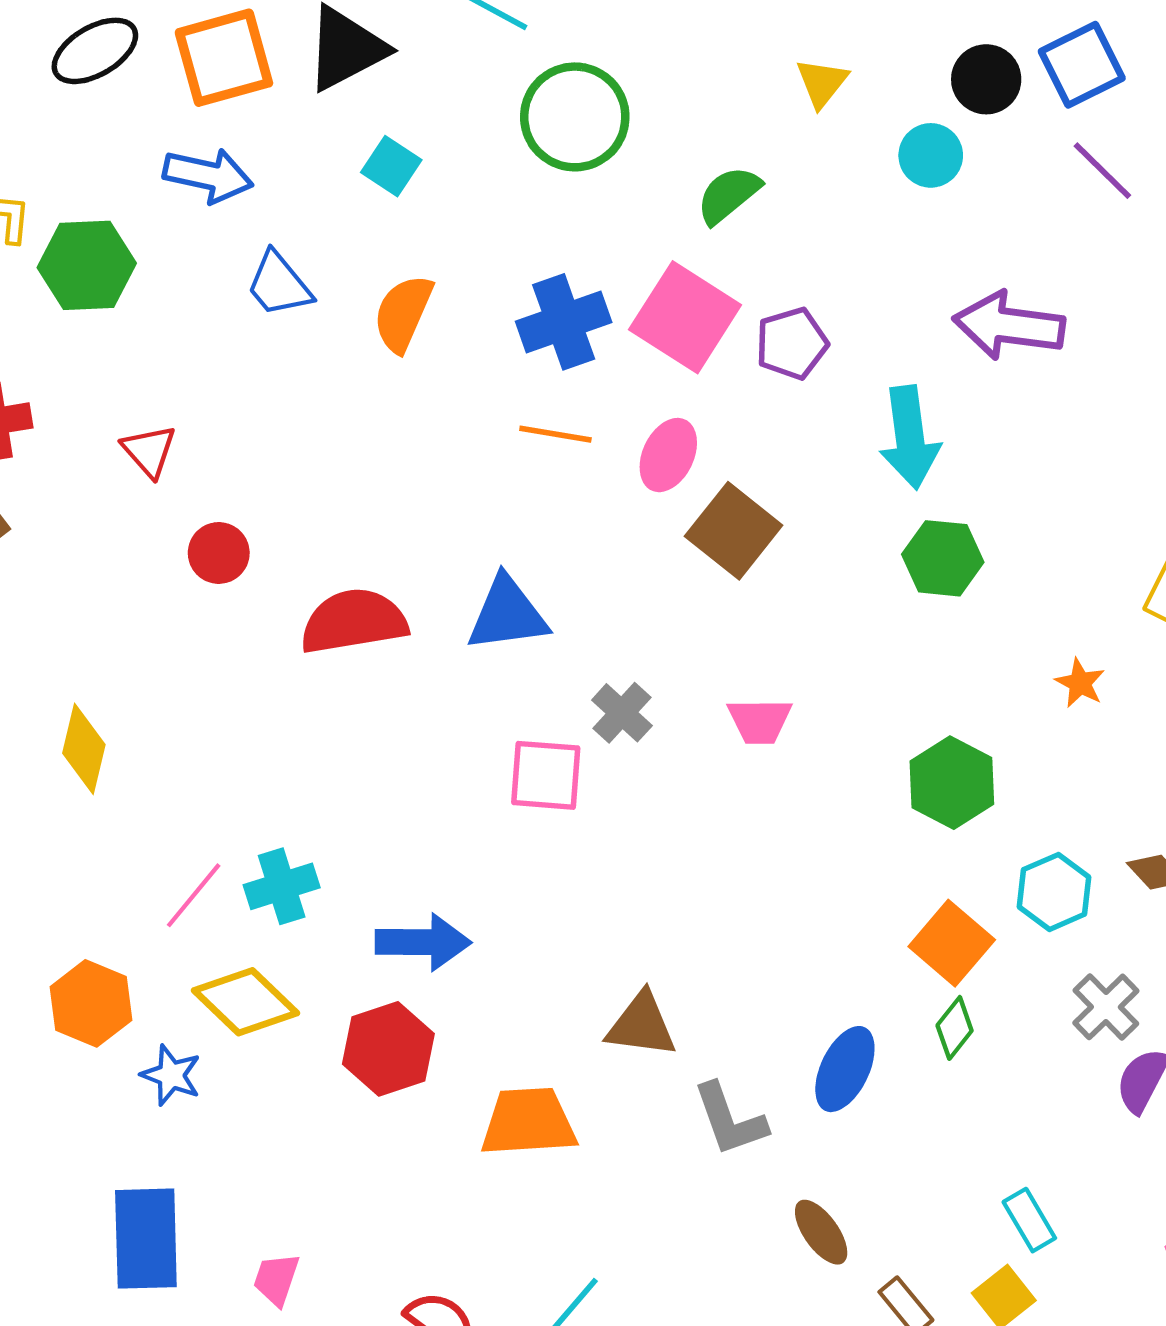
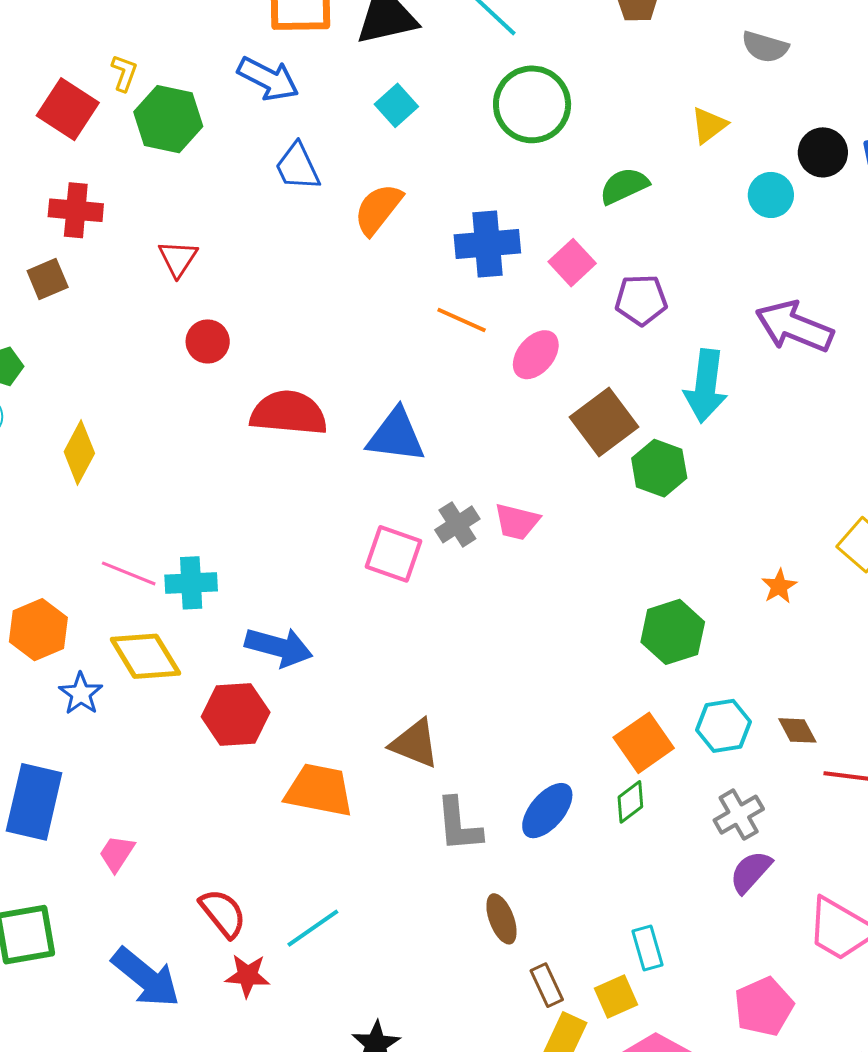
pink square: (685, 317) -> (572, 263), size x0.6
brown square: (734, 531) -> (604, 422), moved
green hexagon: (943, 558) -> (659, 468), moved
pink trapezoid: (760, 721) -> (517, 522), moved
pink line: (194, 895) -> (129, 573), turned 58

